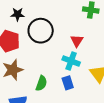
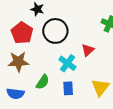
cyan cross: (71, 61) -> (67, 63), moved

